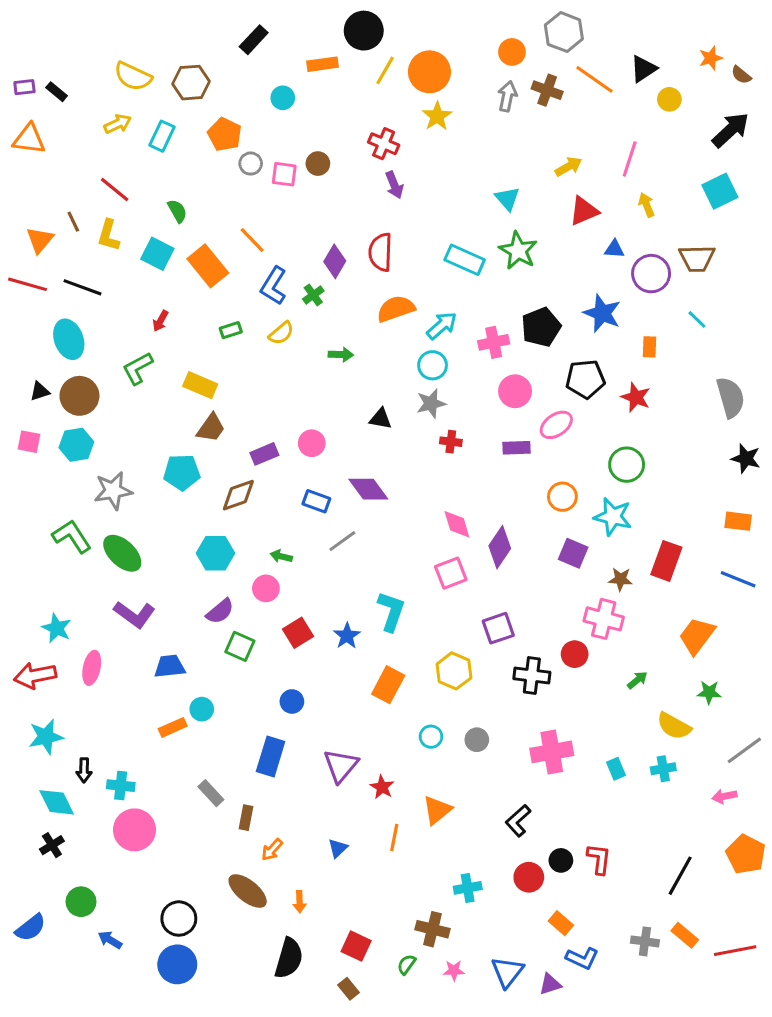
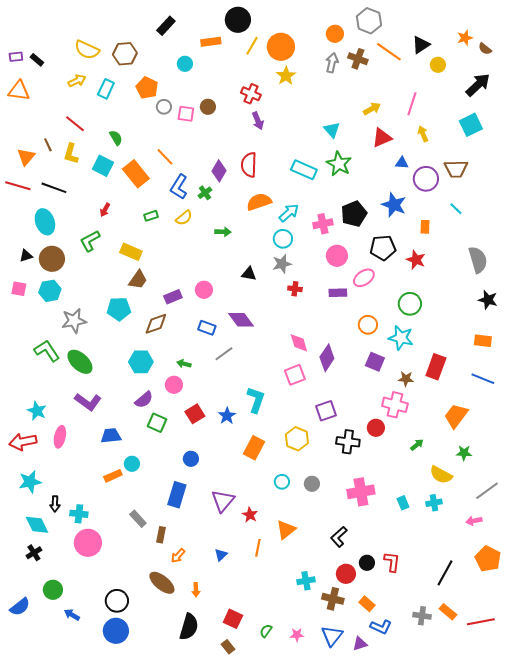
brown cross: (433, 929) -> (333, 599), moved

